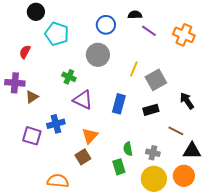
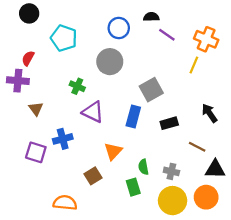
black circle: (36, 12) -> (29, 13), moved
yellow line: (134, 69) -> (194, 65), moved
gray square: (156, 80) -> (151, 90), moved
purple cross: (15, 83) -> (18, 81), moved
brown triangle: (32, 97) -> (36, 109), turned -32
orange triangle: (90, 136) -> (113, 151), moved

